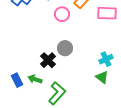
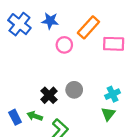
gray circle: (65, 48) -> (74, 90), moved
green triangle: (102, 77) -> (108, 114), turned 32

